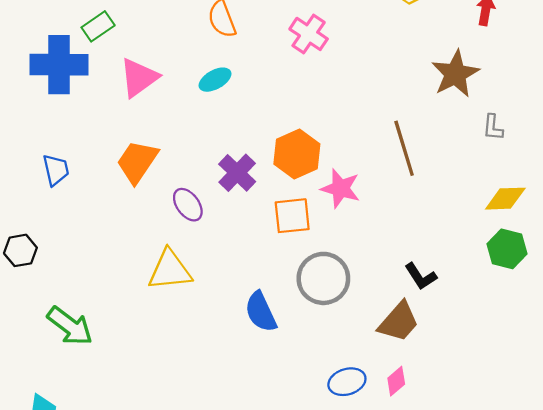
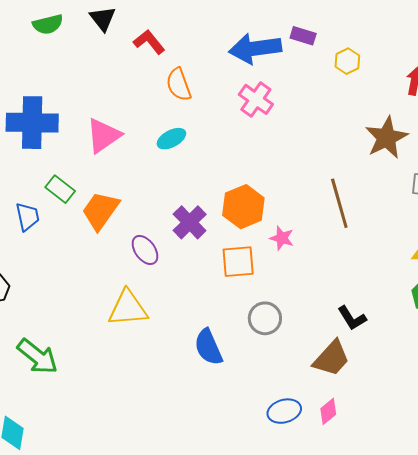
green rectangle: (98, 26) -> (60, 189), moved, turned 72
pink star: (341, 188) -> (282, 238), size x0.7
gray circle: (323, 278) -> (265, 318), size x0.7

